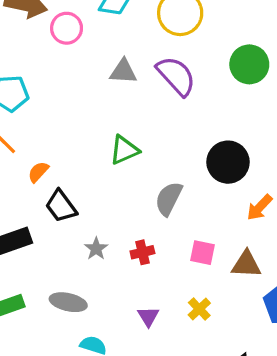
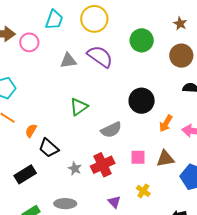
gray semicircle: (169, 199) -> (111, 130), turned -130
red cross: (142, 252) -> (103, 165), size x1.6

